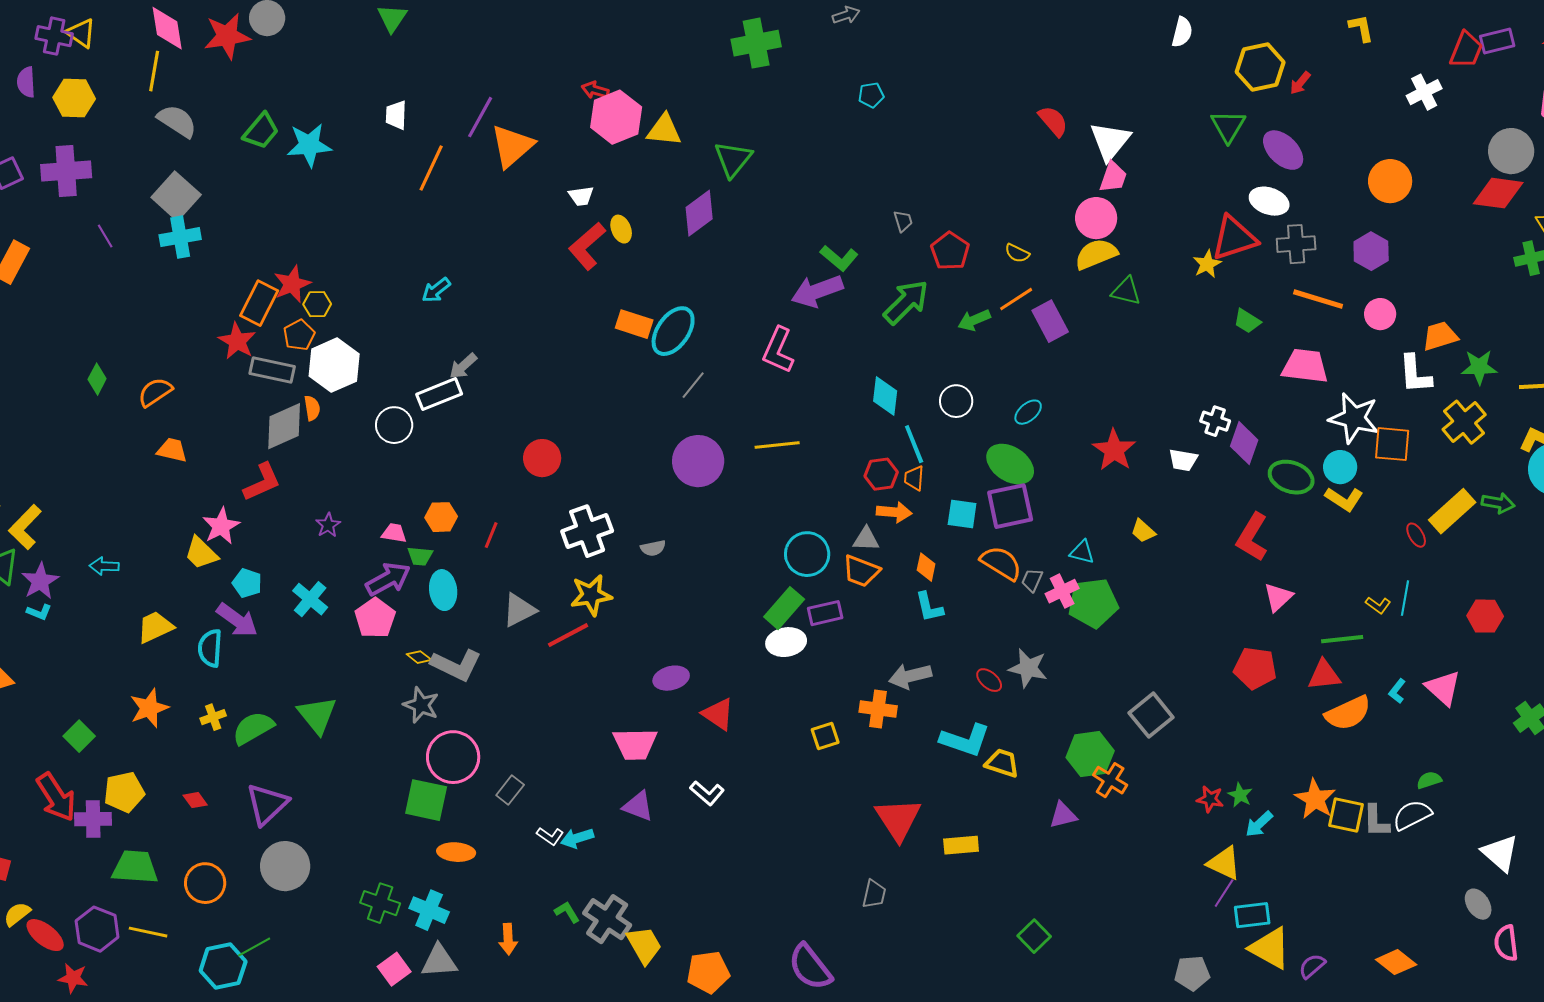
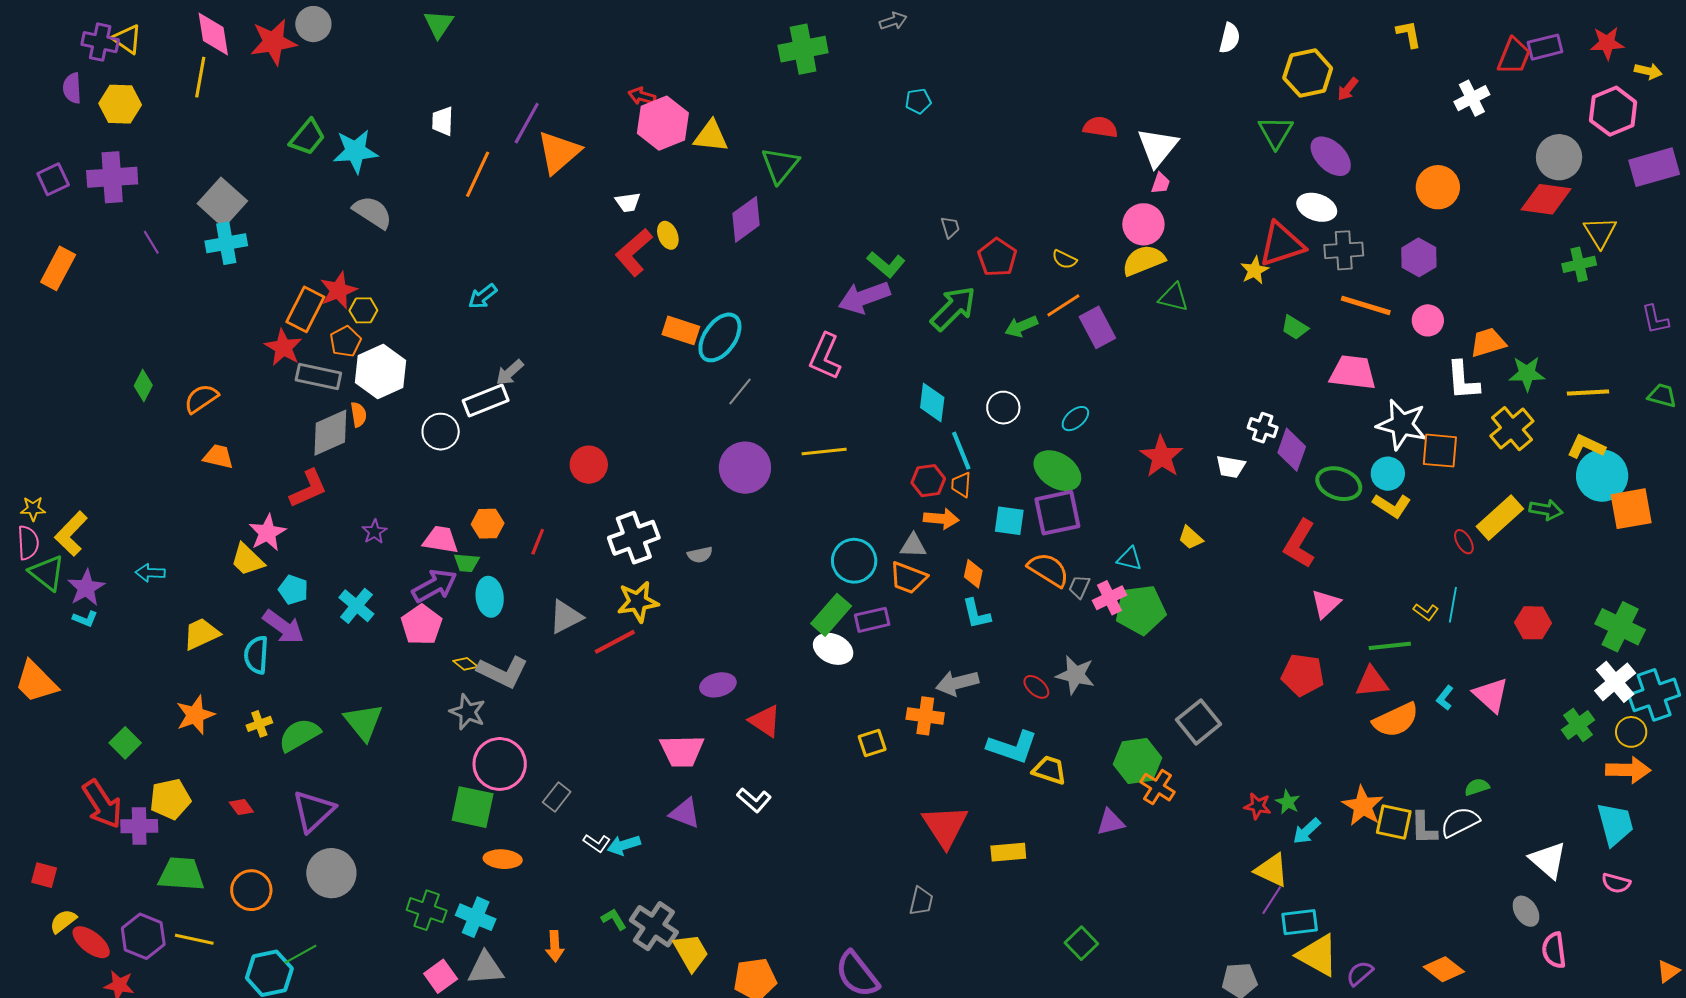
gray semicircle: (177, 121) -> (372, 212), moved
red semicircle: (1053, 121) -> (1100, 127), turned -40
pink trapezoid: (1113, 177) -> (1161, 183), size x0.7
pink trapezoid: (394, 533) -> (441, 540), size x1.4
white ellipse: (786, 642) -> (833, 649), turned 33

